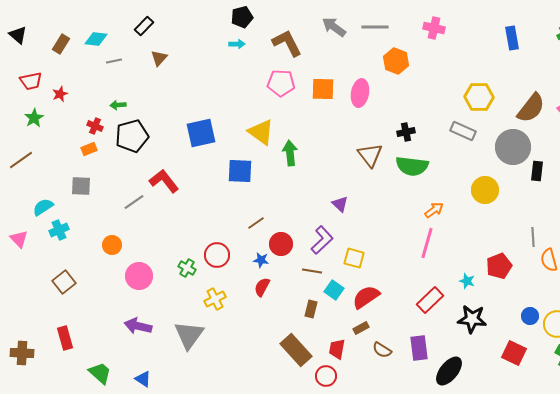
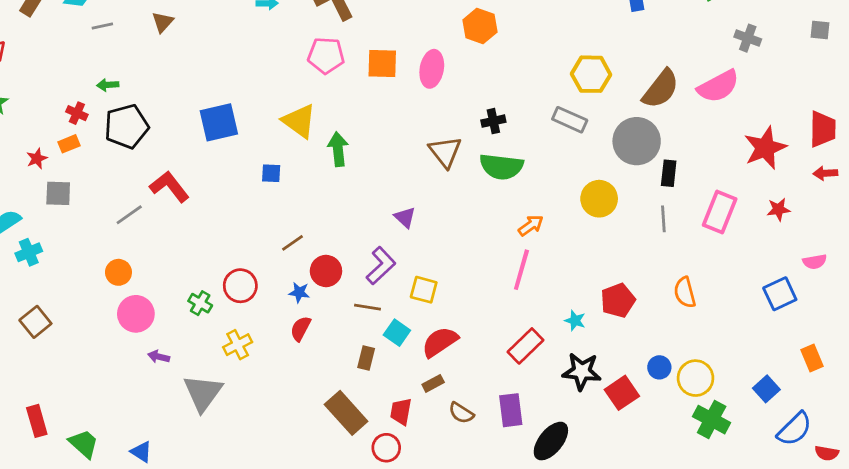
red star: (60, 94) -> (37, 159), moved
blue square: (240, 171) -> (271, 173), size x0.6
gray line: (533, 237) -> (663, 219), moved
orange circle: (112, 245) -> (118, 272), moved
purple arrow: (138, 326) -> (159, 357), moved, size x0.6
red rectangle: (65, 338) -> (37, 421), moved
red square: (514, 353) -> (622, 393), moved, turned 30

